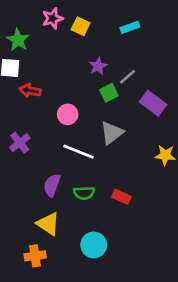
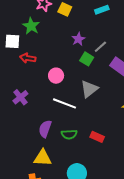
green star: (18, 40) -> (31, 26), moved
green square: (109, 93) -> (87, 59), turned -32
yellow triangle: (48, 224) -> (43, 158), turned -30

